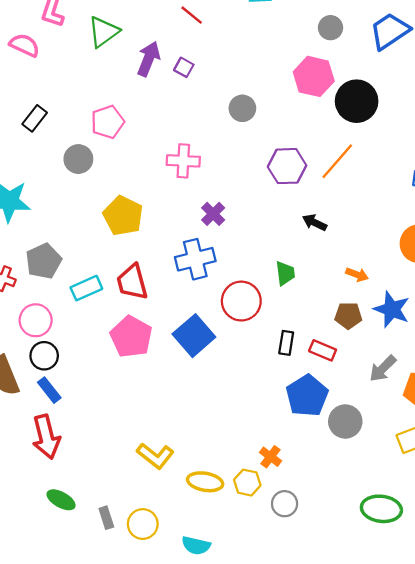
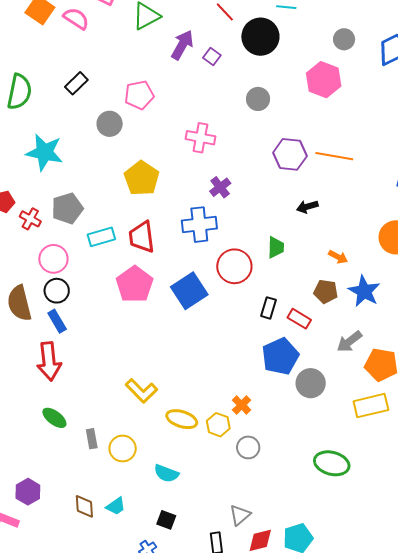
black circle: (357, 101) -> (260, 37), moved
orange line: (337, 161) -> (334, 156), turned 51
black arrow: (315, 222) -> (307, 207), turned -50

